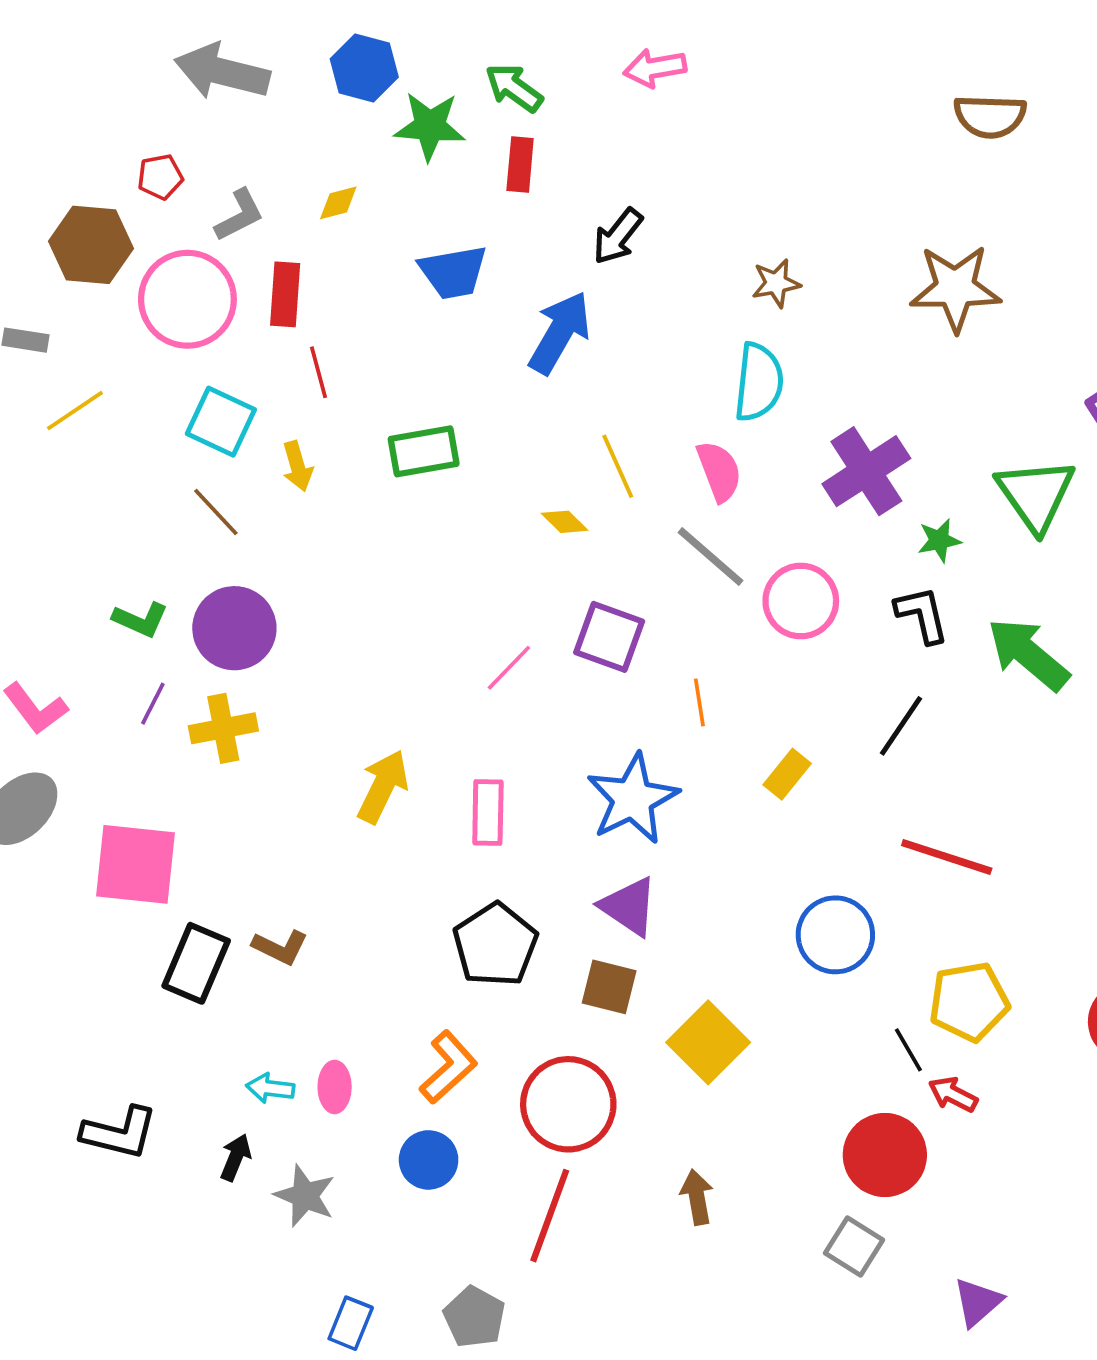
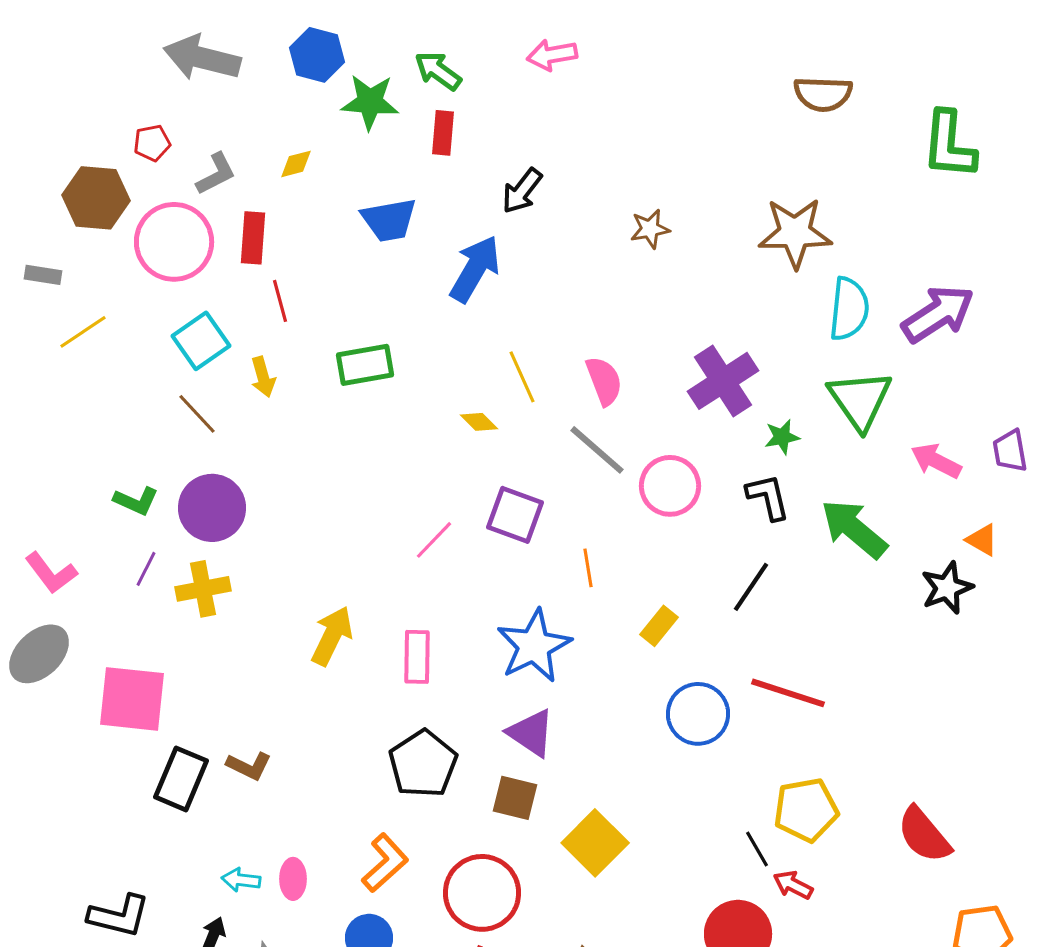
cyan semicircle: (759, 382) -> (849, 309), moved
cyan square: (221, 422) -> (201, 341), turned 30
blue circle: (835, 935) -> (698, 714), moved

